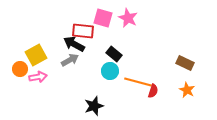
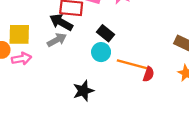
yellow square: (36, 55) -> (19, 34), turned 30

